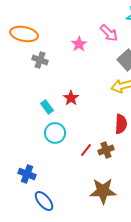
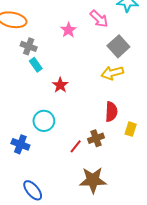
cyan rectangle: (47, 107) -> (36, 65), moved
red line: (86, 150) -> (76, 146), moved
blue cross: (27, 174) -> (20, 144), moved

